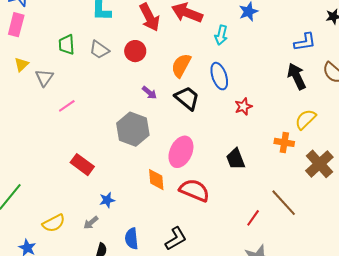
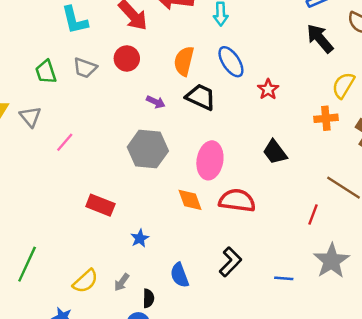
gray arrow: (91, 223) -> (122, 282), moved

